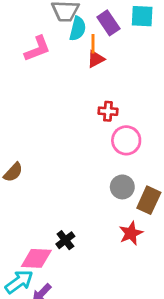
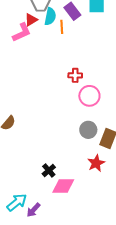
red triangle: (96, 59) -> (31, 20), moved
pink diamond: (36, 258) -> (63, 186), moved

